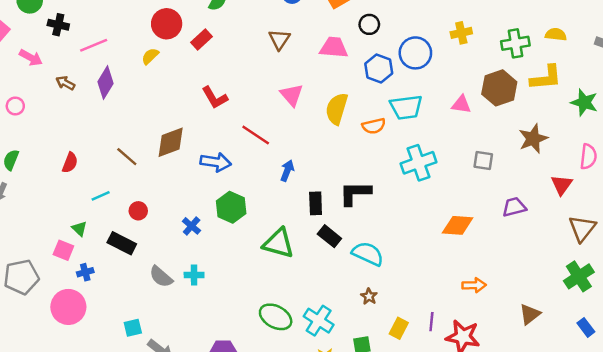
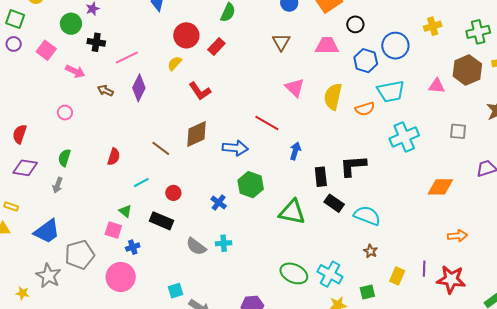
red L-shape: (215, 98) -> (200, 91), moved

